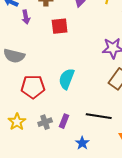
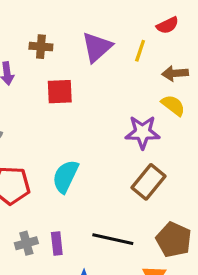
purple rectangle: (64, 121) -> (57, 243), turned -32

